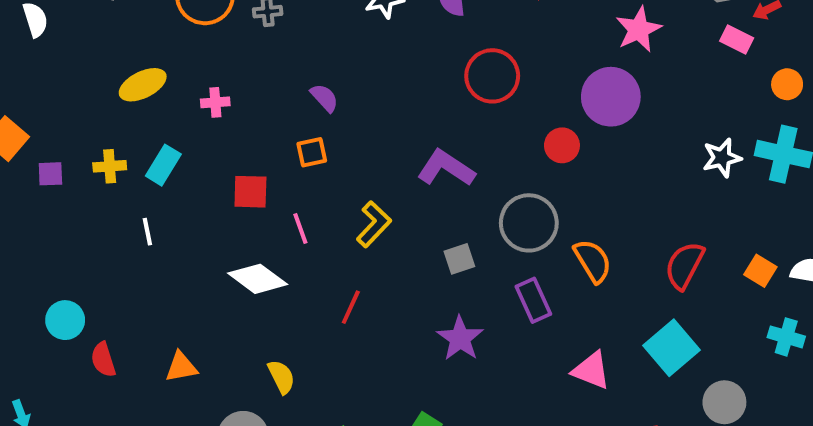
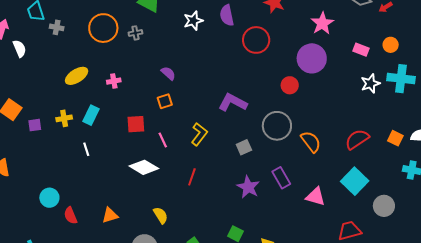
pink rectangle: (737, 40) -> (361, 50), moved
red circle: (492, 76) -> (256, 40), moved
orange circle: (787, 84) -> (391, 45), moved
red semicircle: (684, 265) -> (357, 139), turned 35
purple rectangle: (533, 300) -> (281, 178), moved

